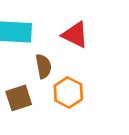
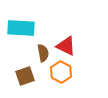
red triangle: (75, 35) -> (66, 46), moved

